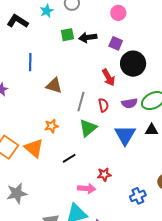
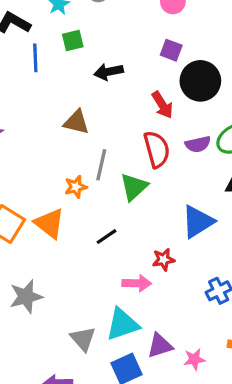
green square: (67, 35) -> (73, 40), moved
black arrow: (88, 37) -> (109, 72), moved
blue line: (30, 62) -> (35, 58), moved
gray line: (81, 102) -> (101, 165), moved
red semicircle: (103, 105) -> (157, 149), size x1.6
blue triangle: (125, 135) -> (198, 222), moved, turned 30

